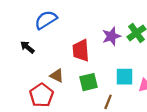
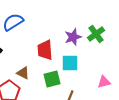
cyan square: (124, 77) -> (70, 63), moved

